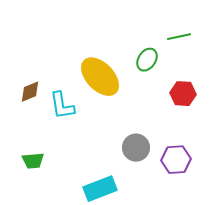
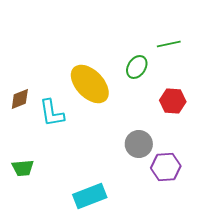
gray circle: (136, 148) -> (139, 144), moved

